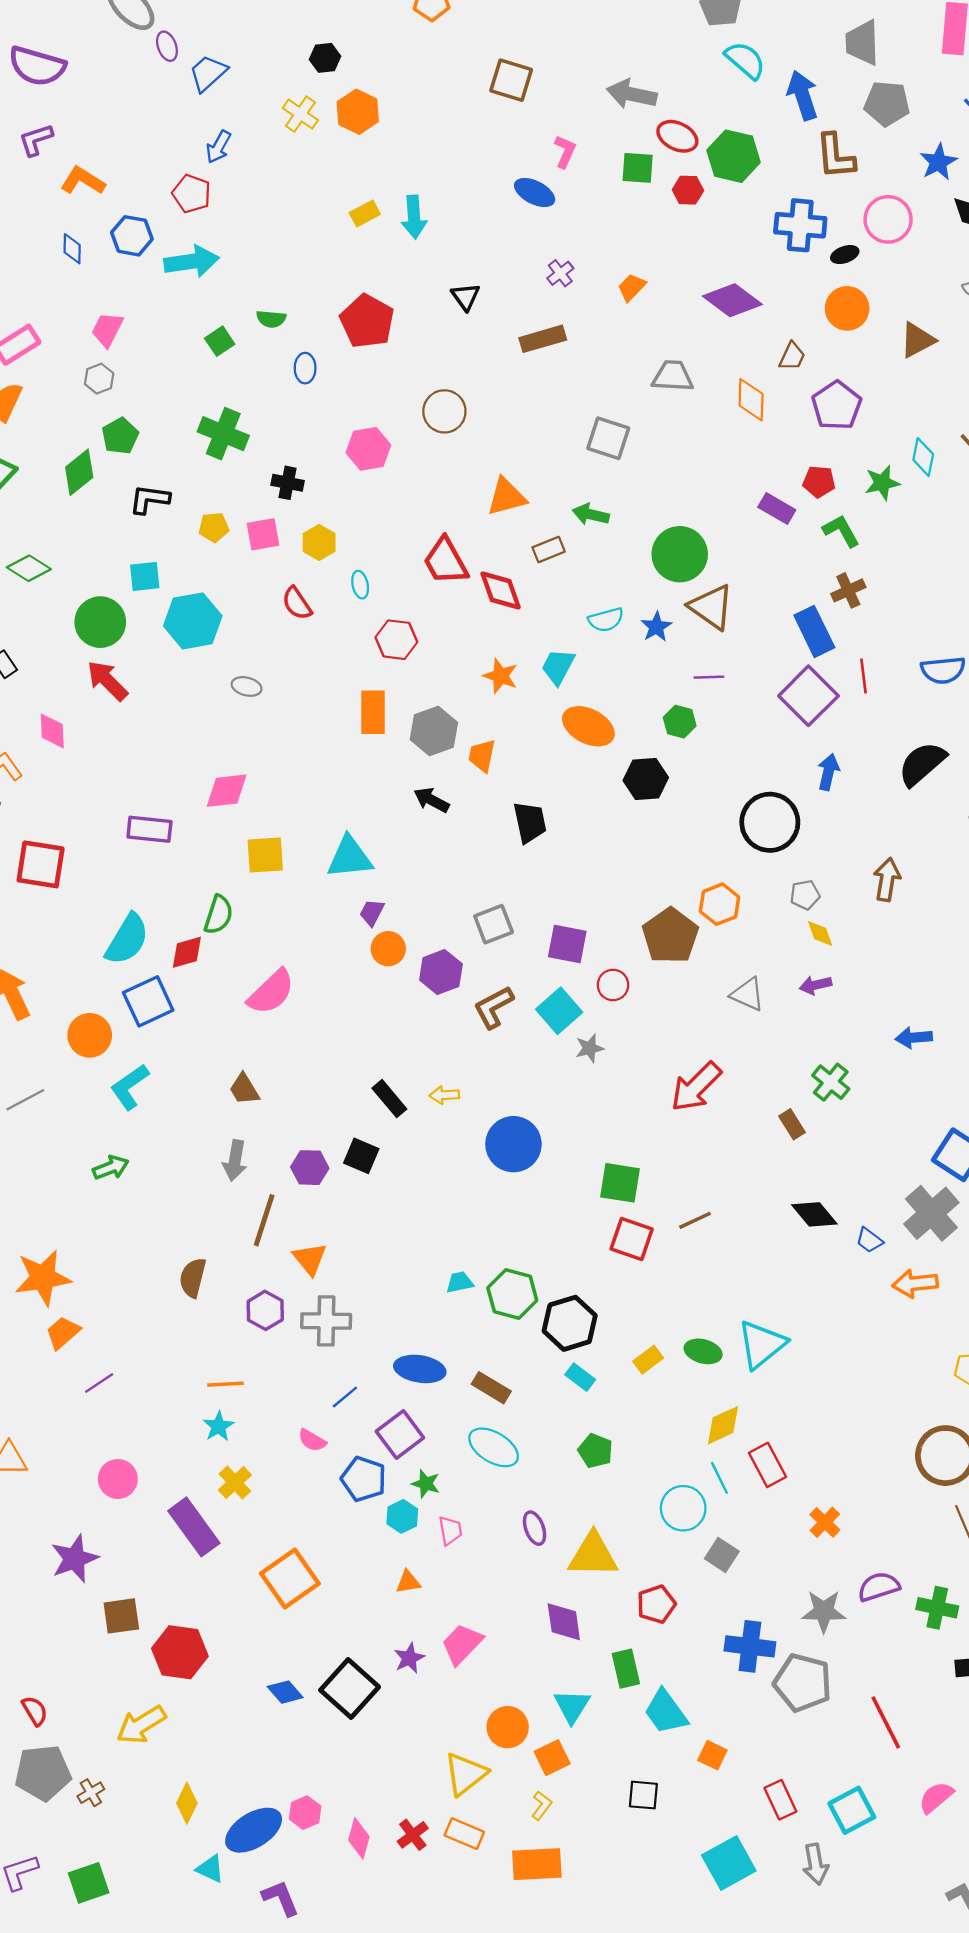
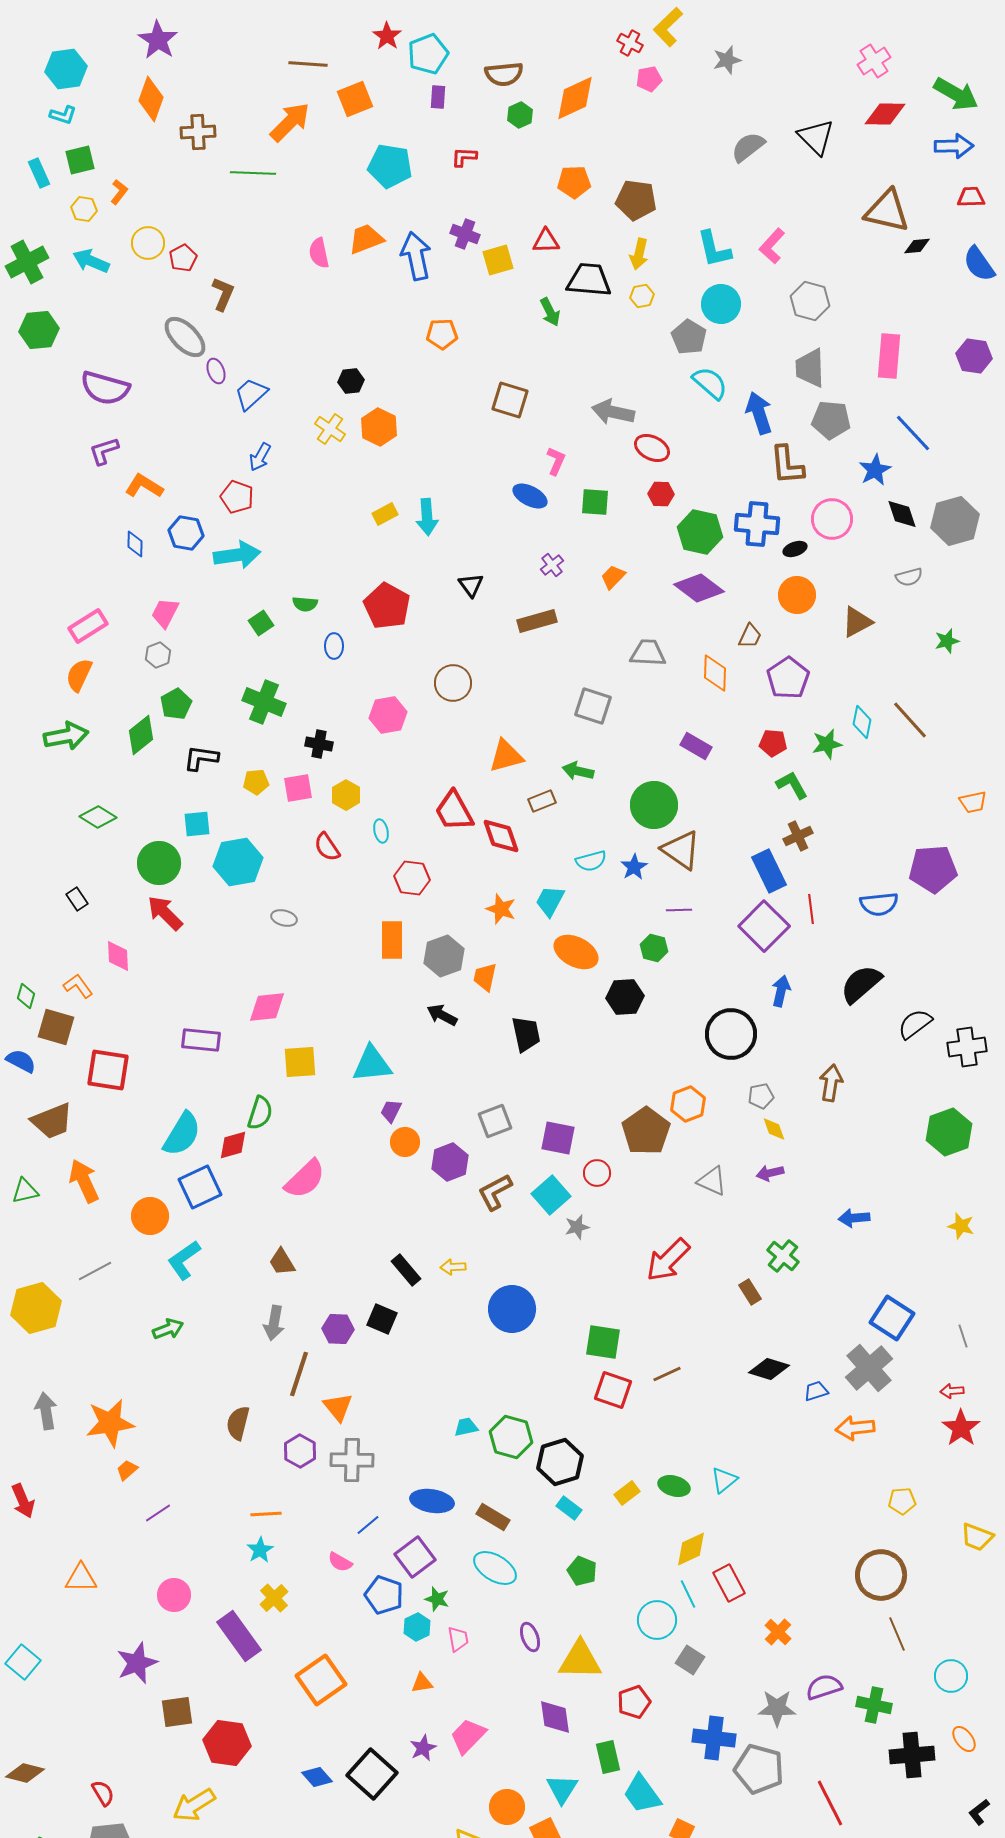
green hexagon: (734, 156) -> (700, 532), moved
green square: (638, 168) -> (595, 502), moved
purple rectangle: (777, 509) -> (696, 746), moved
black diamond: (814, 1214) -> (769, 1369), turned -33
blue trapezoid: (869, 1240) -> (816, 1391), turned 125
orange trapezoid: (63, 1333) -> (127, 1470), size x0.7
cyan triangle: (762, 1344) -> (724, 1480), size x0.6

